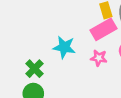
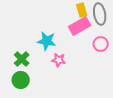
pink star: (99, 58) -> (59, 60), moved

